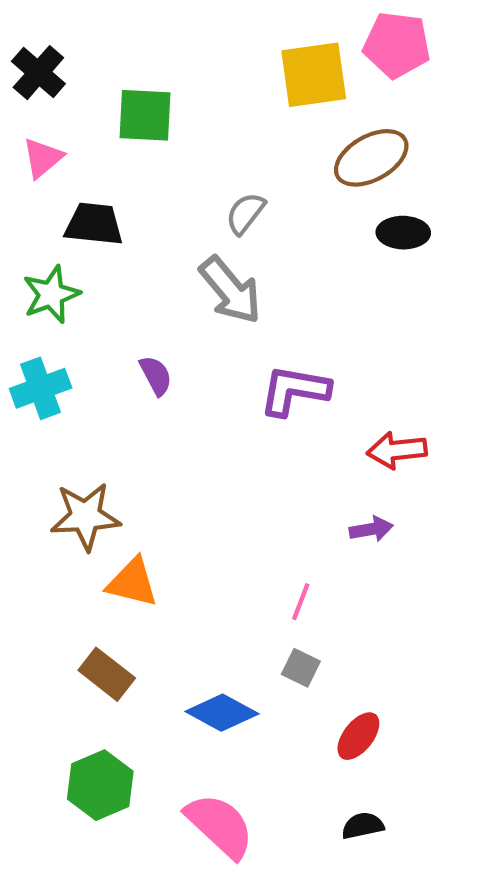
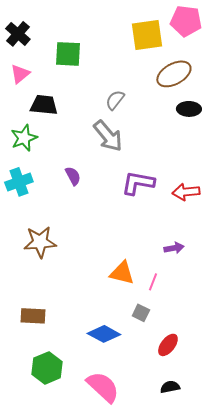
red arrow: (397, 450) -> (186, 192), moved
orange triangle: (132, 582) -> (122, 273), moved
pink line: (301, 602) -> (153, 282), moved
brown rectangle: (107, 674) -> (33, 316), moved, turned -35

